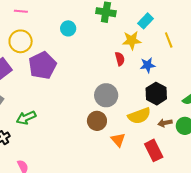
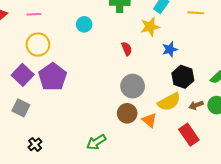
yellow line: (169, 40) -> (196, 13), moved, turned -56
red semicircle: (120, 59) -> (127, 49), moved
purple pentagon: (42, 65) -> (53, 77), moved
green arrow: (26, 118) -> (96, 142), moved
orange triangle: (118, 140) -> (149, 120), moved

